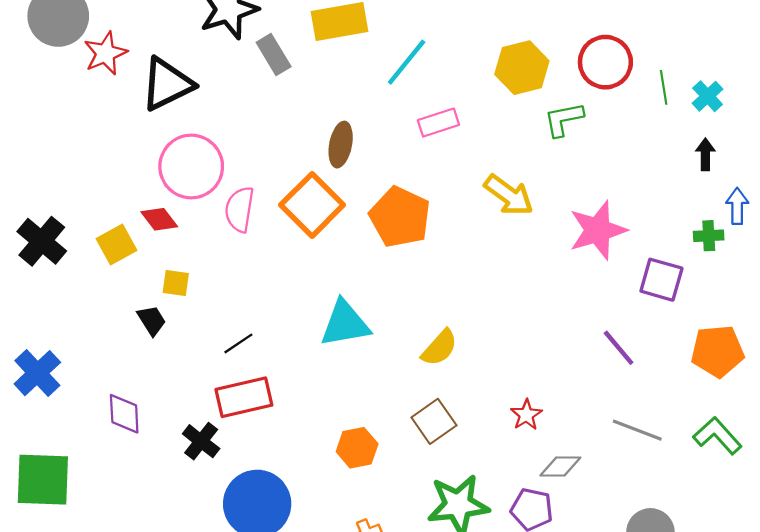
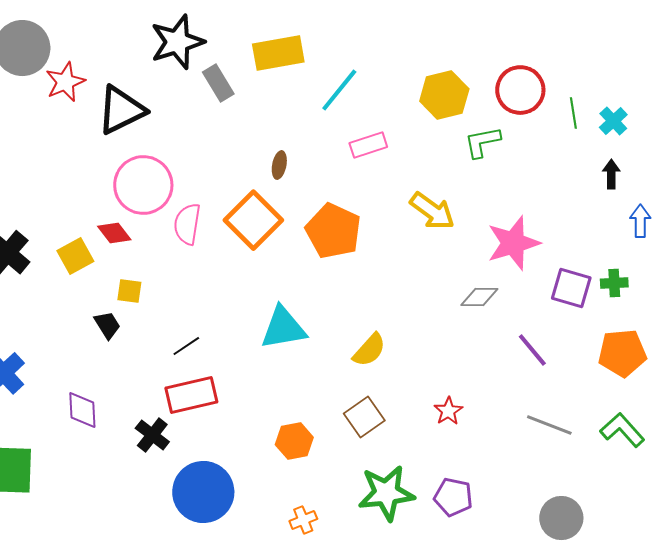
brown ellipse: (341, 145) -> (279, 165), size x0.7
green cross: (709, 236) -> (614, 283), moved
gray diamond: (560, 466) -> (479, 297), moved

